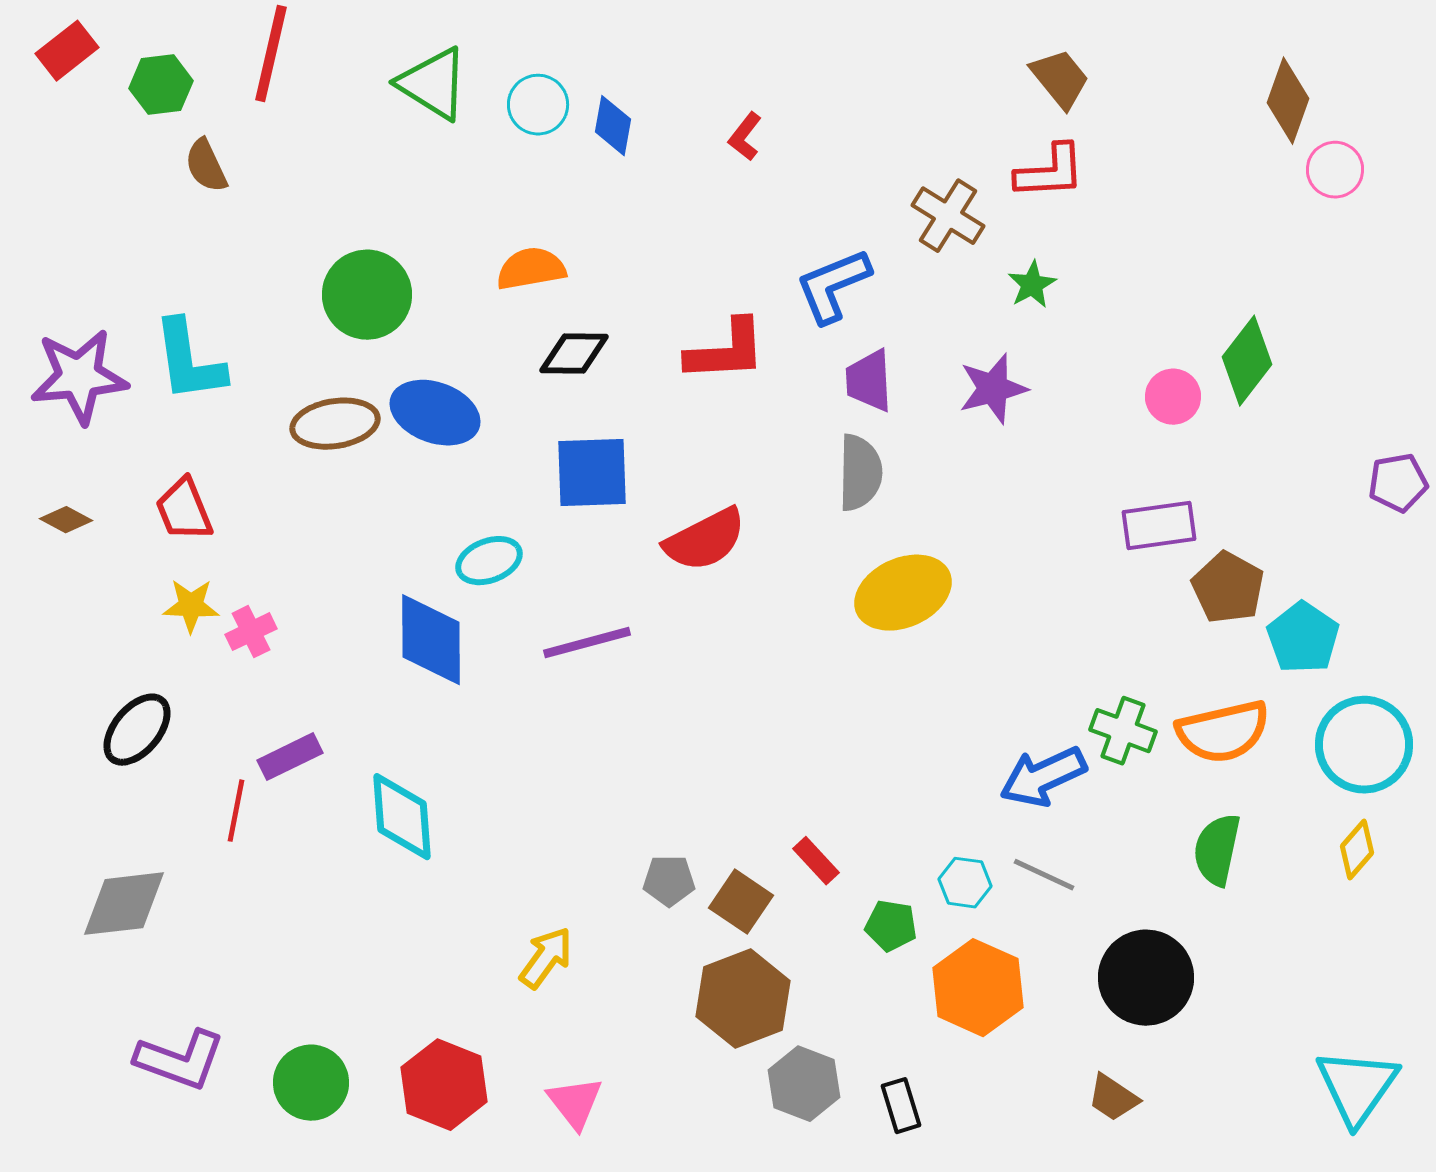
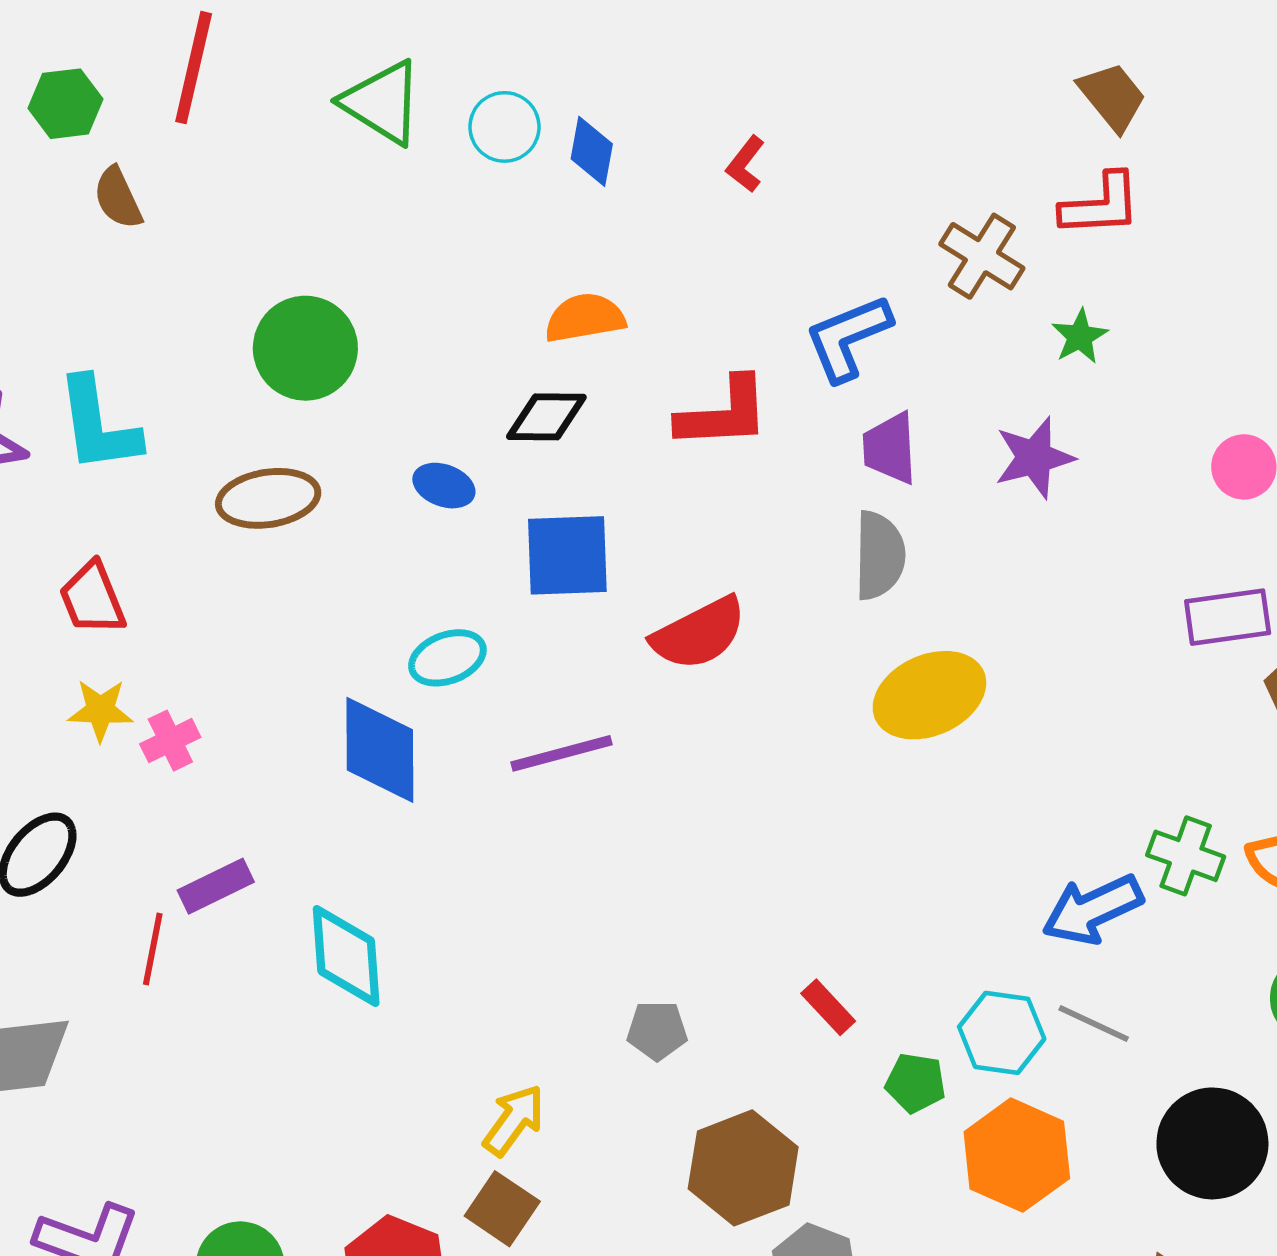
orange semicircle: (531, 269) -> (585, 318), moved
blue ellipse: (435, 413) -> (444, 486), moved, size x0.6
cyan hexagon: (965, 883) -> (1002, 1033), size x1.4
brown square: (741, 902) -> (502, 1209), moved

